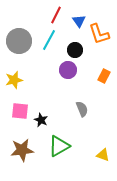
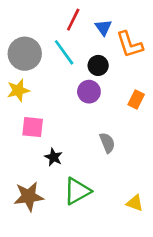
cyan line: (49, 40) -> (64, 52), turned -65
yellow star: (14, 80) -> (18, 90), moved
pink square: (20, 111) -> (33, 127), moved

